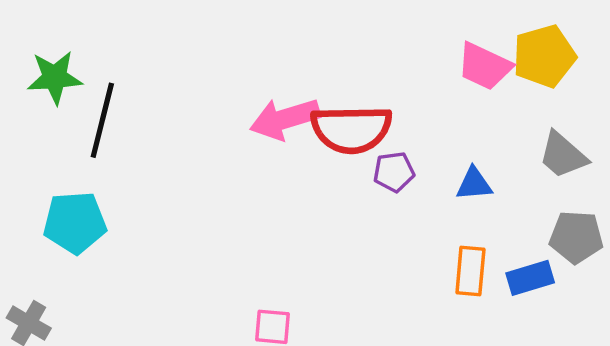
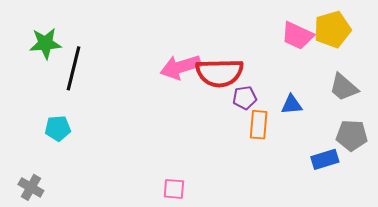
cyan pentagon: (75, 222) -> (58, 128), size x0.7
orange rectangle: (470, 271) -> (259, 125), moved

